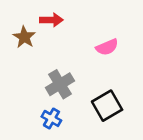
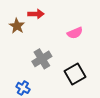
blue cross: (51, 118) -> (23, 88), moved

